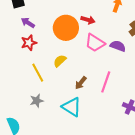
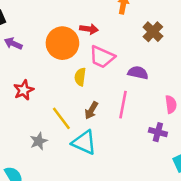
red star: (29, 43) -> (24, 90), moved
purple semicircle: (118, 46) -> (138, 73), moved
yellow semicircle: (60, 61) -> (80, 77), moved, turned -32
yellow line: (38, 73) -> (61, 118), moved

